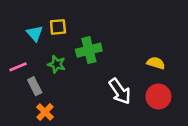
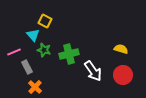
yellow square: (58, 27) -> (45, 21), turned 32
cyan triangle: (35, 33) -> (33, 35), moved
green cross: (89, 50) -> (69, 54), moved

